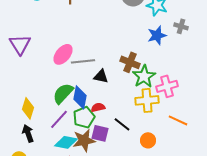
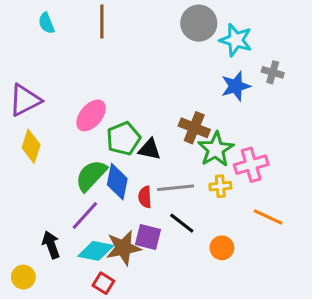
purple triangle: (20, 44) -> (25, 100), turned 35
gray line: (83, 61) -> (176, 188), moved
yellow cross: (147, 100) -> (220, 186), size x0.6
red semicircle: (98, 107) -> (145, 197), turned -80
yellow diamond: (28, 108) -> (31, 146), moved
green pentagon: (84, 117) -> (123, 139), moved
black arrow: (28, 133) -> (51, 245), moved

